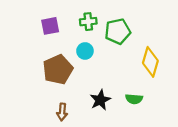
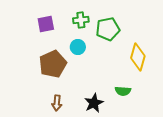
black star: (100, 100) -> (94, 103), moved

